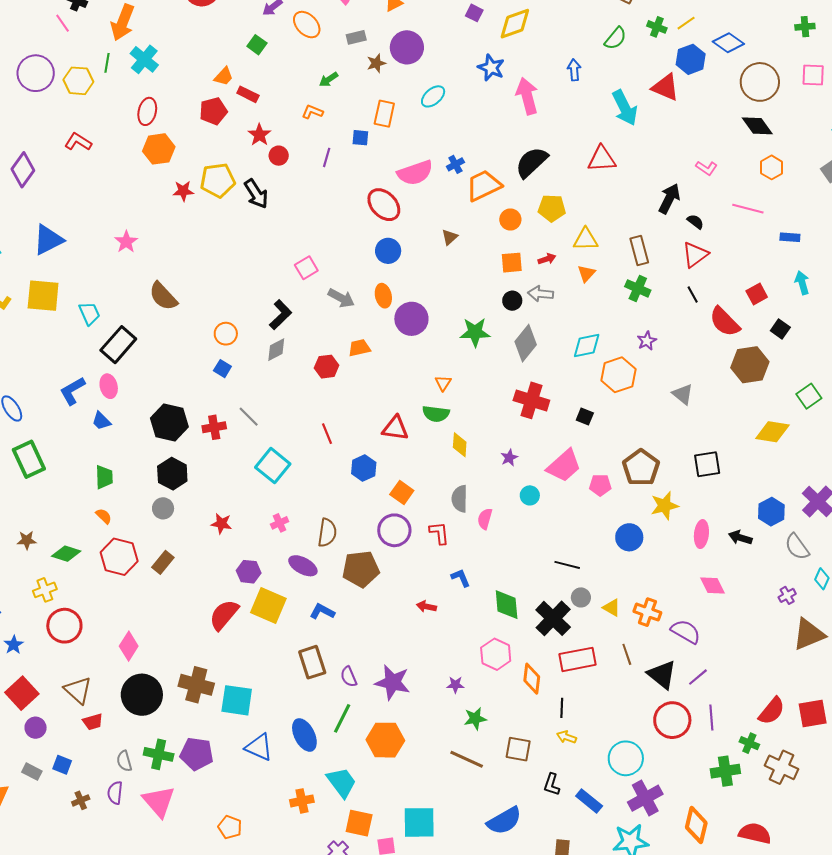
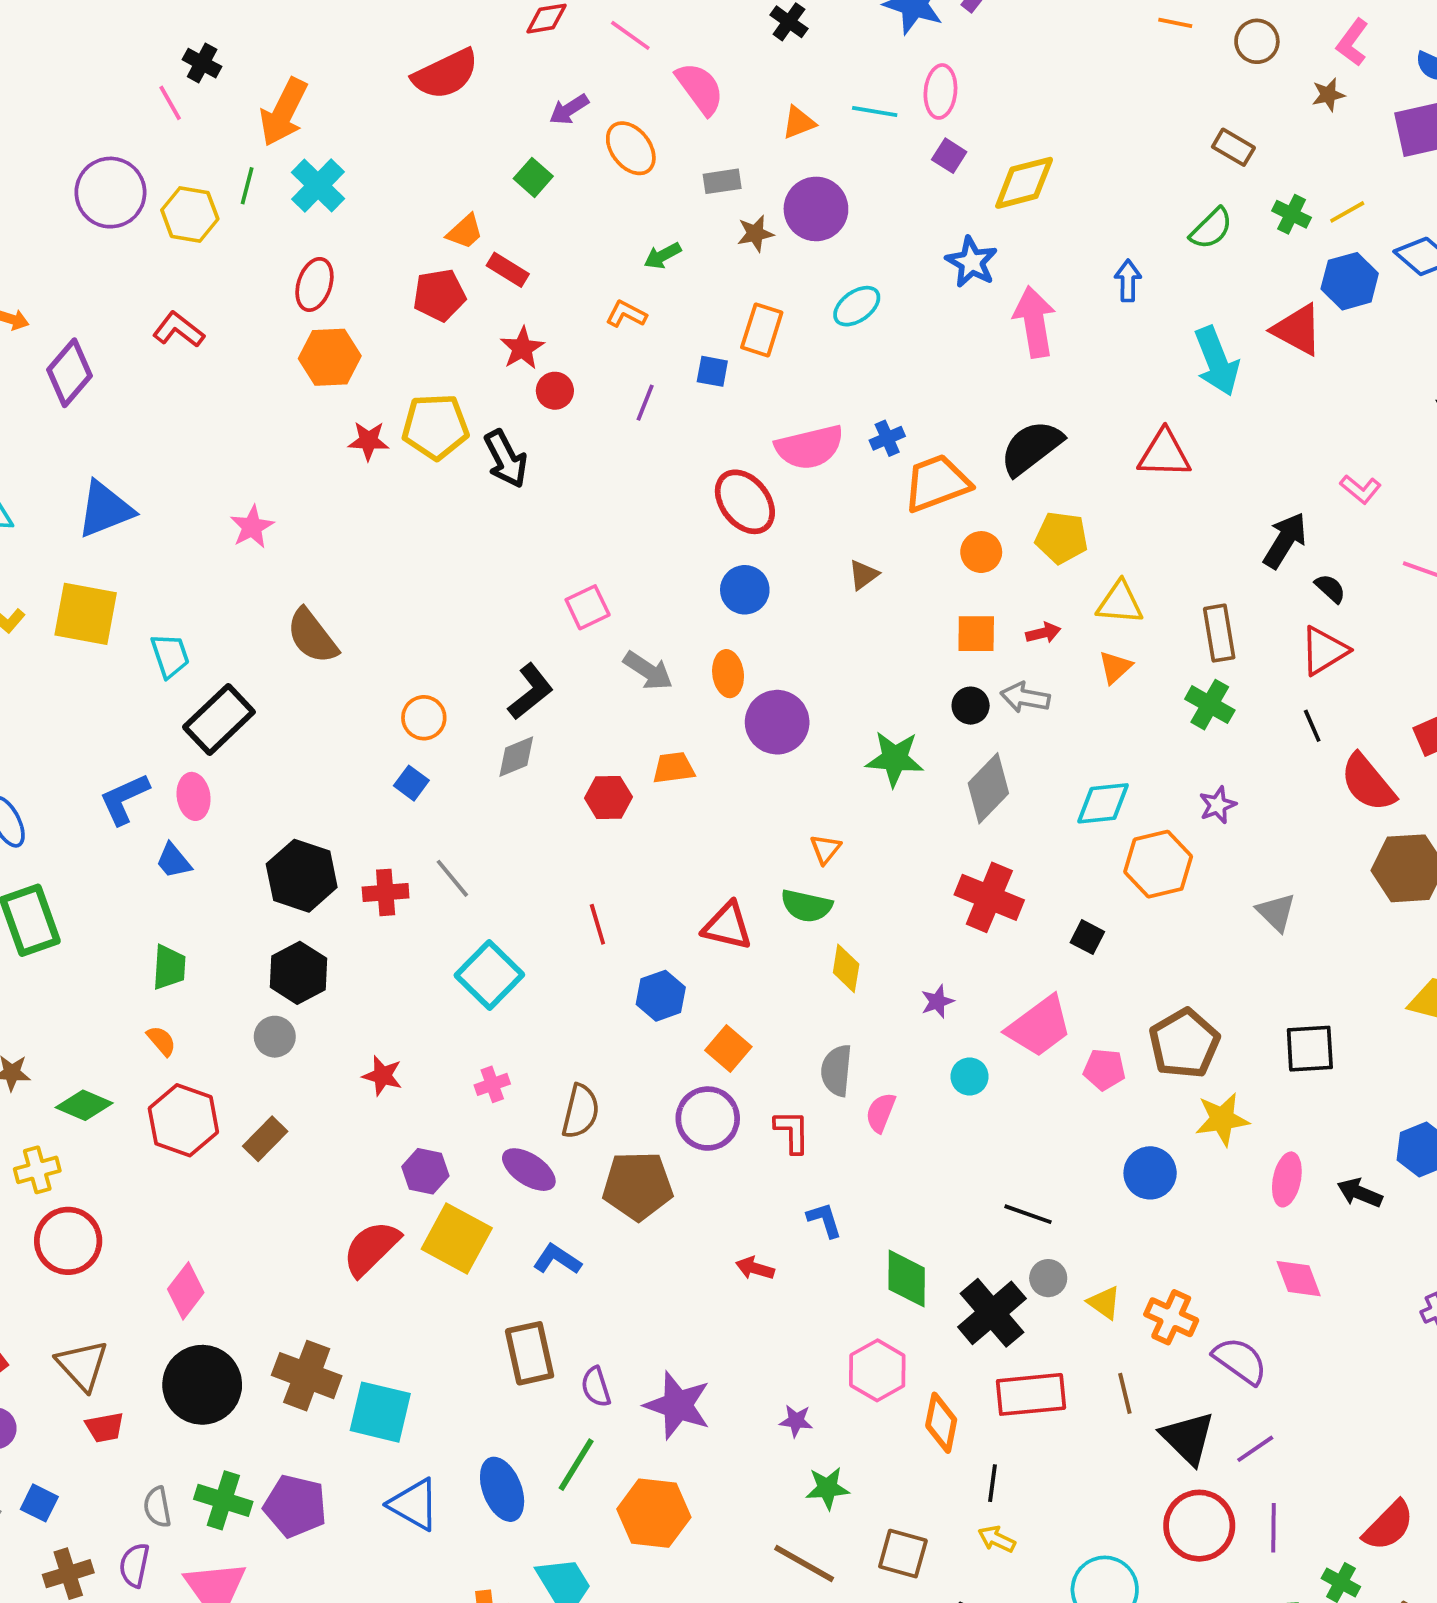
brown cross: (81, 800) -> (68, 1574), size x1.4

